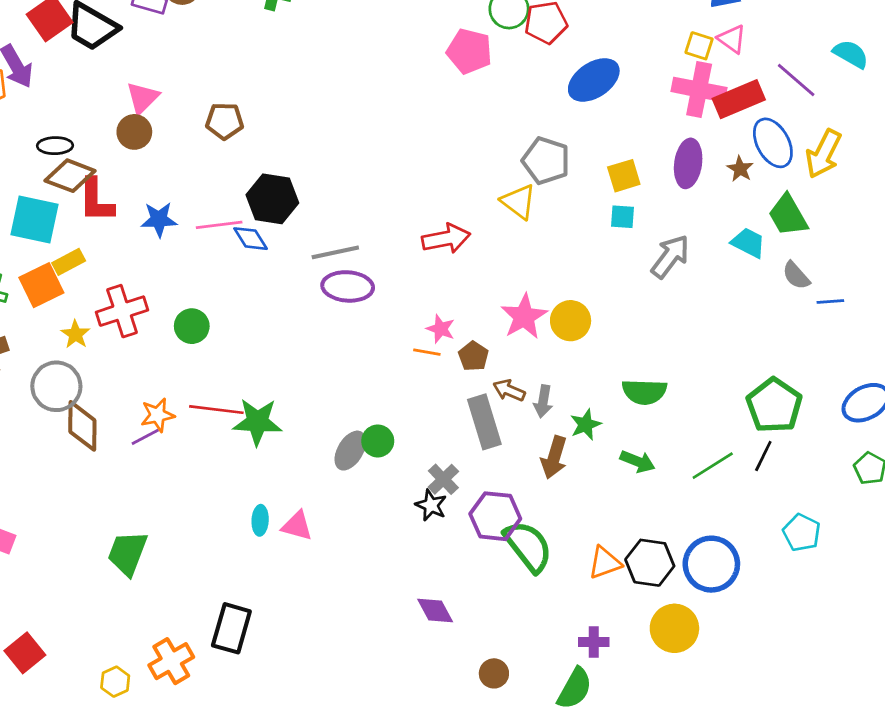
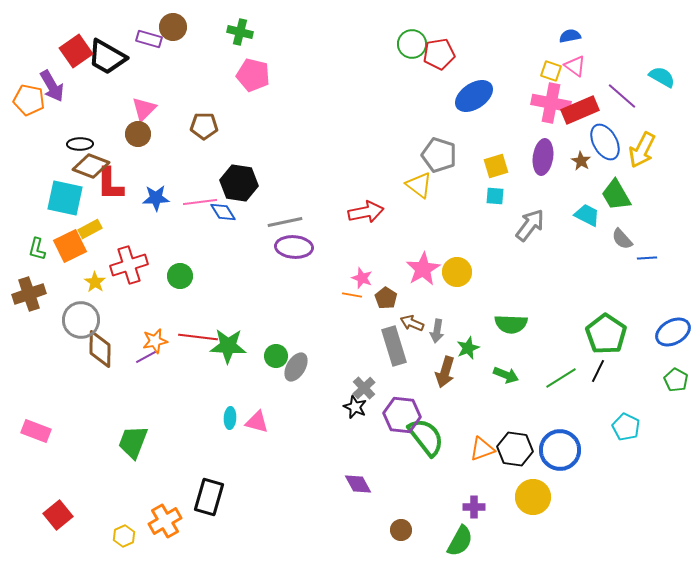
pink pentagon: (469, 51) -> (253, 75), moved
green circle: (378, 441) -> (276, 356), moved

